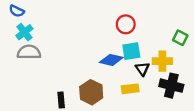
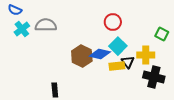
cyan square: (131, 51) -> (118, 46), turned -36
gray semicircle: (29, 52) -> (46, 25), moved
yellow rectangle: (130, 89) -> (117, 66), moved
brown hexagon: (91, 92) -> (82, 56), moved

